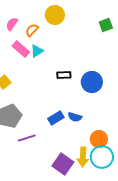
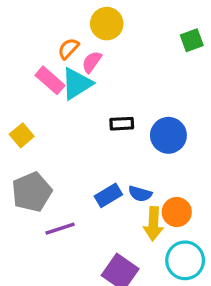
pink semicircle: (12, 24) -> (92, 62), moved
cyan triangle: (37, 51) -> (77, 84), size x1.5
orange circle: (99, 139) -> (177, 212), moved
yellow arrow: (83, 157) -> (153, 224), moved

